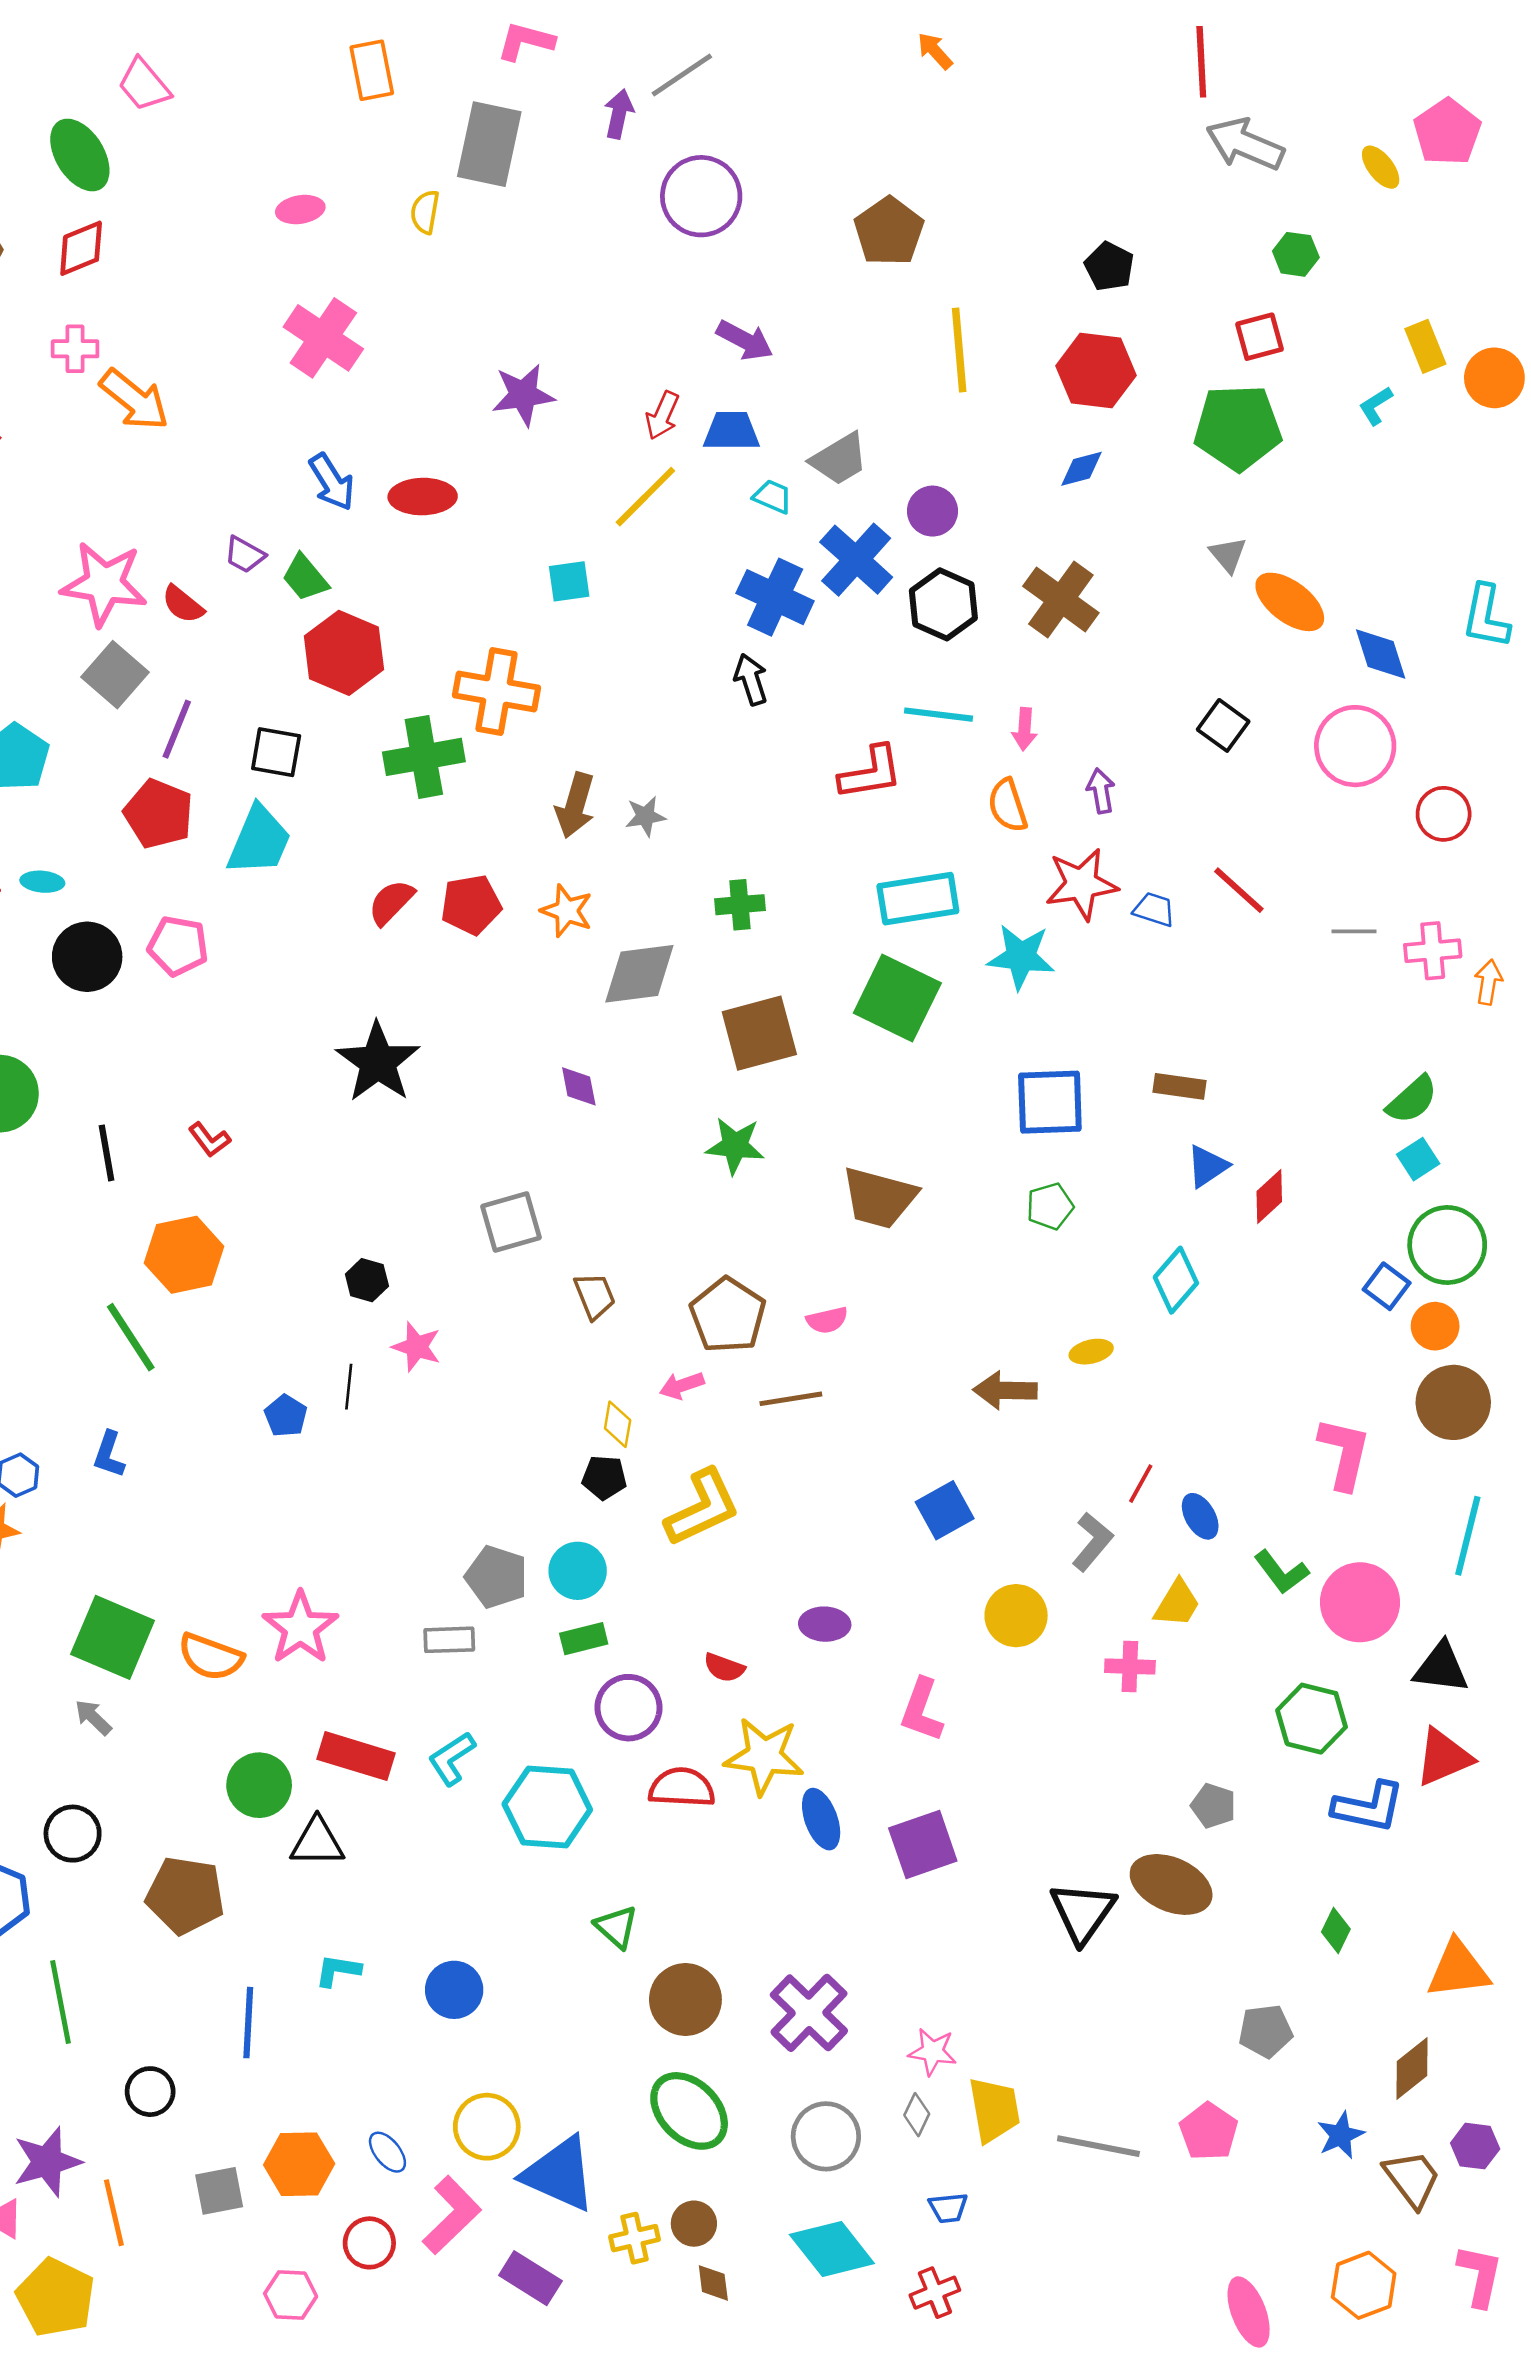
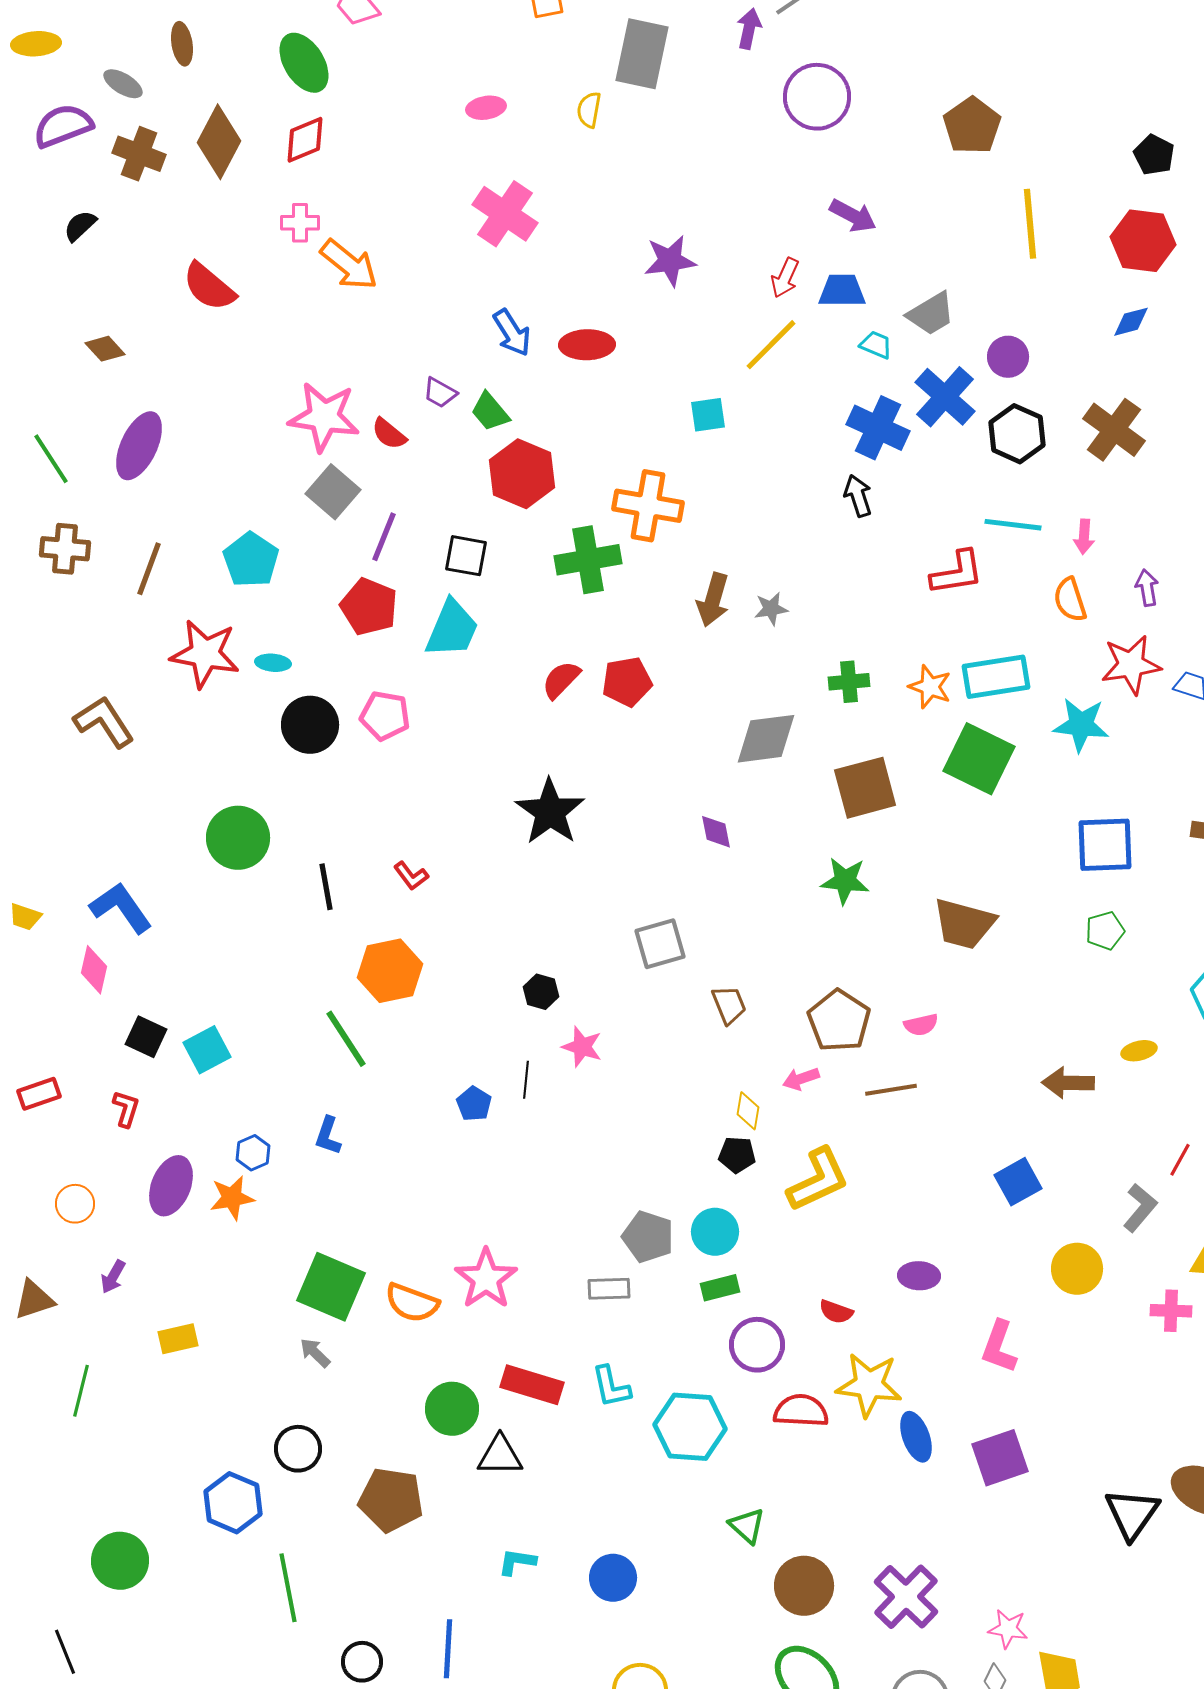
orange star: (567, 911) -> (930, 687), moved
cyan L-shape: (452, 1759) -> (611, 1387), turned -69
blue line: (248, 2023) -> (448, 1649), moved

